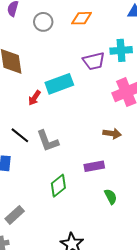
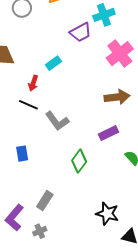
cyan rectangle: (59, 84) -> (53, 63), size x0.6
brown arrow: (112, 134) -> (117, 97), size x1.4
black line: (20, 135) -> (28, 105), moved

